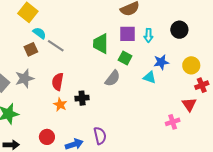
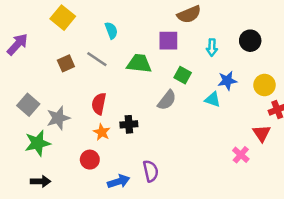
cyan semicircle: (39, 33) -> (111, 30), moved, turned 32
purple square: (127, 34) -> (168, 41), moved
green trapezoid: (101, 44) -> (139, 63), moved, turned 95
gray star: (25, 78) -> (58, 118), moved
pink cross: (173, 122) -> (241, 155), turned -32
red circle: (47, 137) -> (90, 160), moved

